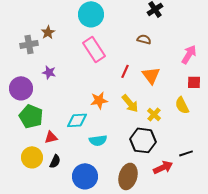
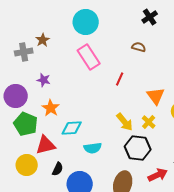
orange triangle: (151, 75) -> (156, 96), moved
orange star: (99, 100) -> (51, 108), moved, turned -30
yellow arrow: (130, 103) -> (125, 122), moved
red triangle: (51, 137) -> (46, 145), size x1.5
black semicircle: (55, 161) -> (58, 169), moved

